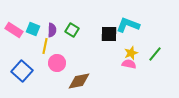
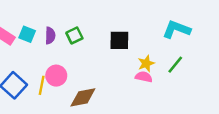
cyan L-shape: (128, 25) -> (177, 29), moved
green square: (72, 30) -> (74, 35), turned 32
yellow line: (45, 46) -> (42, 85), moved

